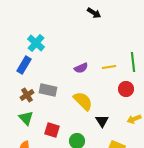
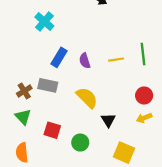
cyan cross: (36, 43) -> (44, 22), moved
blue rectangle: (24, 65) -> (59, 57), moved
purple semicircle: (81, 68) -> (85, 61), turned 96
red circle: (126, 89) -> (144, 95), moved

